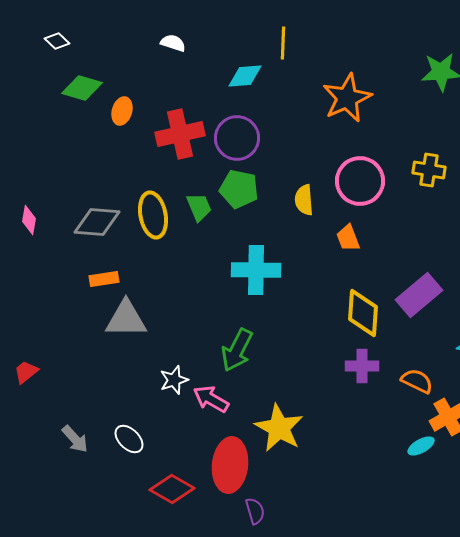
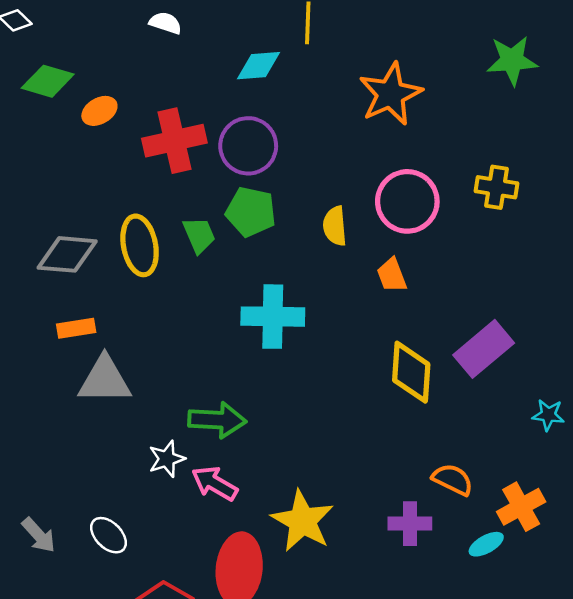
orange ellipse: (122, 111) -> (99, 111), turned 44
green arrow: (237, 350) -> (217, 420), moved, turned -114
purple cross: (362, 366) -> (410, 524), moved
orange semicircle: (417, 381) -> (453, 480), moved

